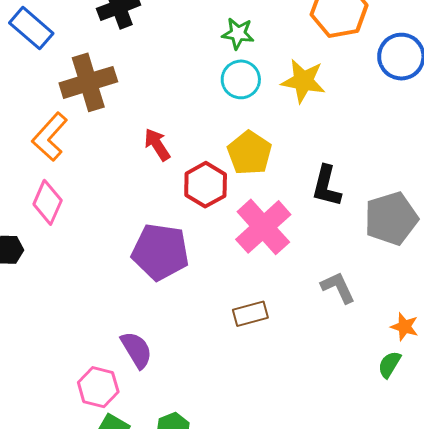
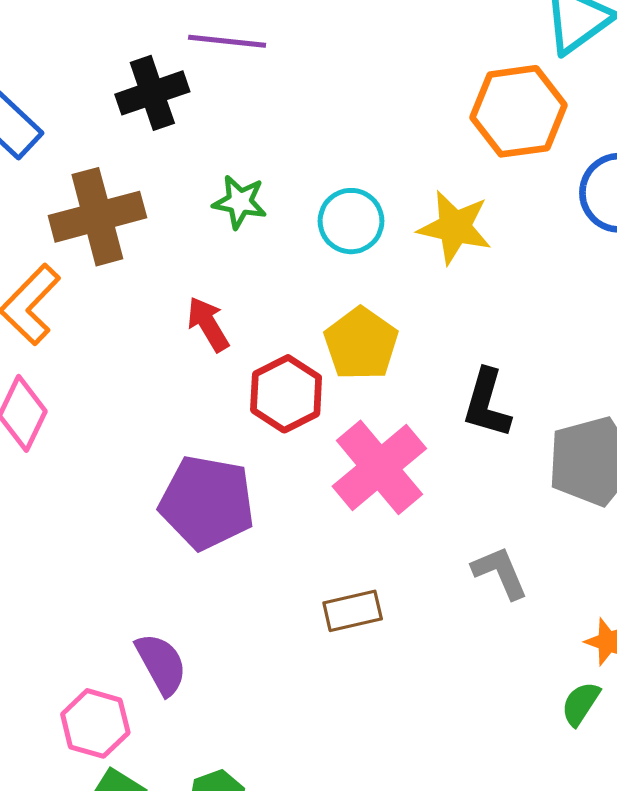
green star: (238, 33) -> (240, 202), moved

